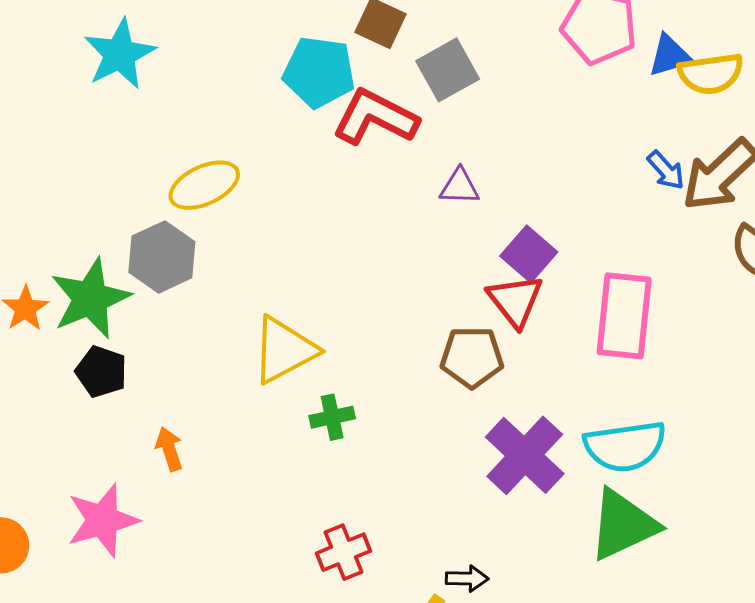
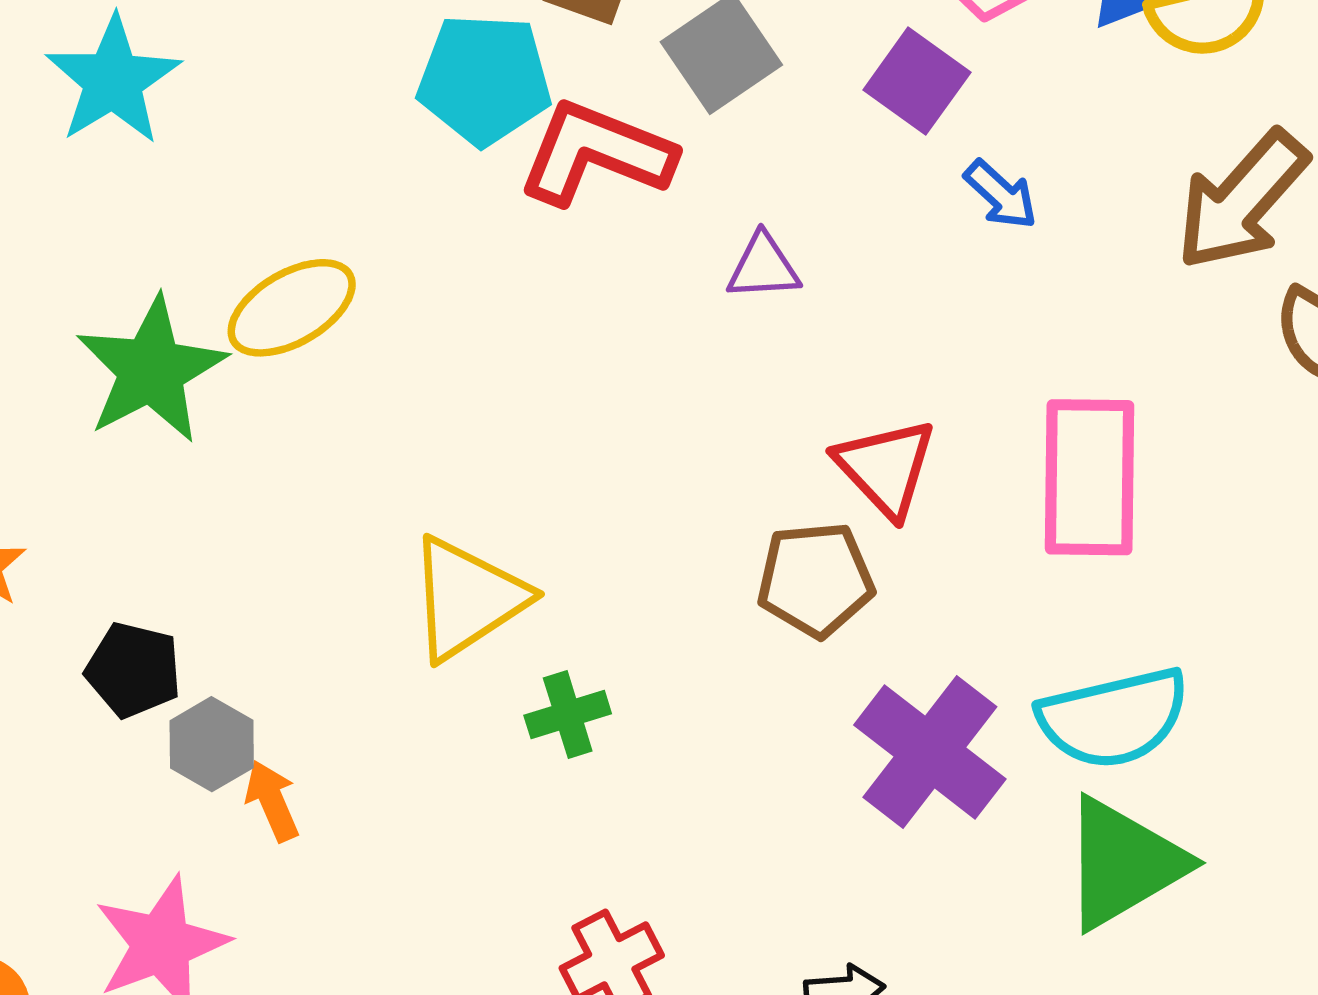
blue arrow: (666, 170) -> (1001, 195), moved
purple square: (529, 254) -> (917, 81), moved
gray hexagon: (162, 257) -> (212, 744), moved, size x0.7
green star: (90, 298) -> (151, 370), moved

